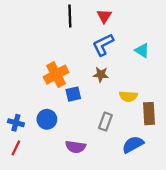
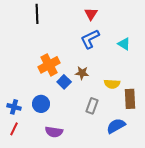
black line: (70, 16) -> (37, 14), moved
brown star: (101, 75) -> (82, 73), moved
blue square: (73, 94) -> (64, 82), turned -32
purple semicircle: (76, 147) -> (54, 132), moved

